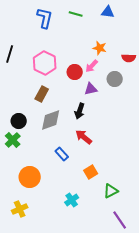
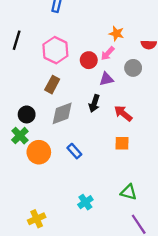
red arrow: (84, 137) -> (123, 113), moved
orange square: (91, 172) -> (122, 143), moved, turned 32
orange circle: (30, 177) -> (39, 152), moved
green triangle: (111, 191) -> (129, 192), turned 42
yellow cross: (20, 209) -> (37, 219), moved

